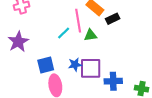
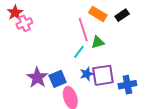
black rectangle: (113, 19) -> (122, 15), moved
cyan line: (64, 33) -> (79, 52), moved
purple star: (18, 42) -> (37, 78), moved

